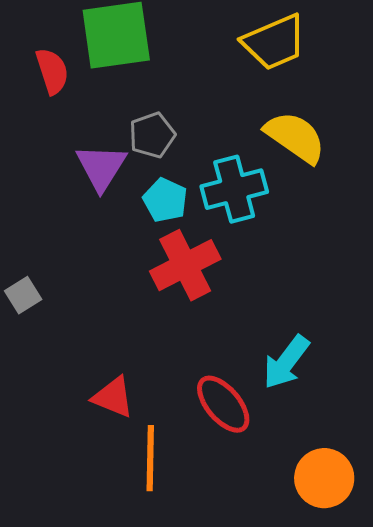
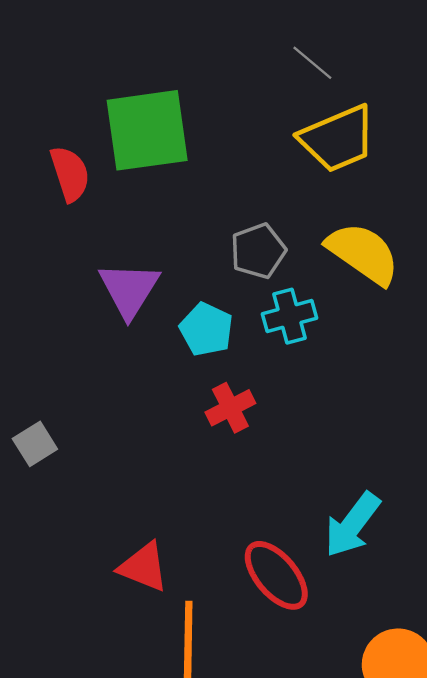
gray pentagon: (152, 135) -> (258, 251), moved
cyan cross: (234, 189) -> (290, 316), size x0.7
red cross: (185, 265) -> (230, 408), size x0.6

